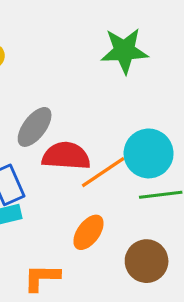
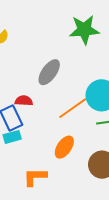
gray ellipse: (35, 127) -> (49, 72), moved
red semicircle: (66, 156) -> (24, 101), moved, size x0.6

